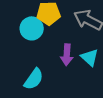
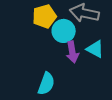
cyan circle: (32, 28) -> (64, 31), moved

